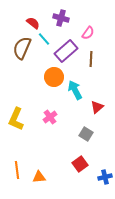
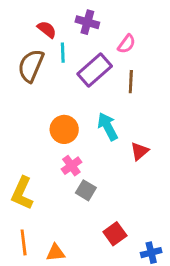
cyan line: (44, 39) -> (63, 53), turned 40
orange circle: (54, 77) -> (64, 129), moved
yellow L-shape: (16, 119) -> (22, 193), moved
gray square: (86, 134) -> (86, 190), moved

